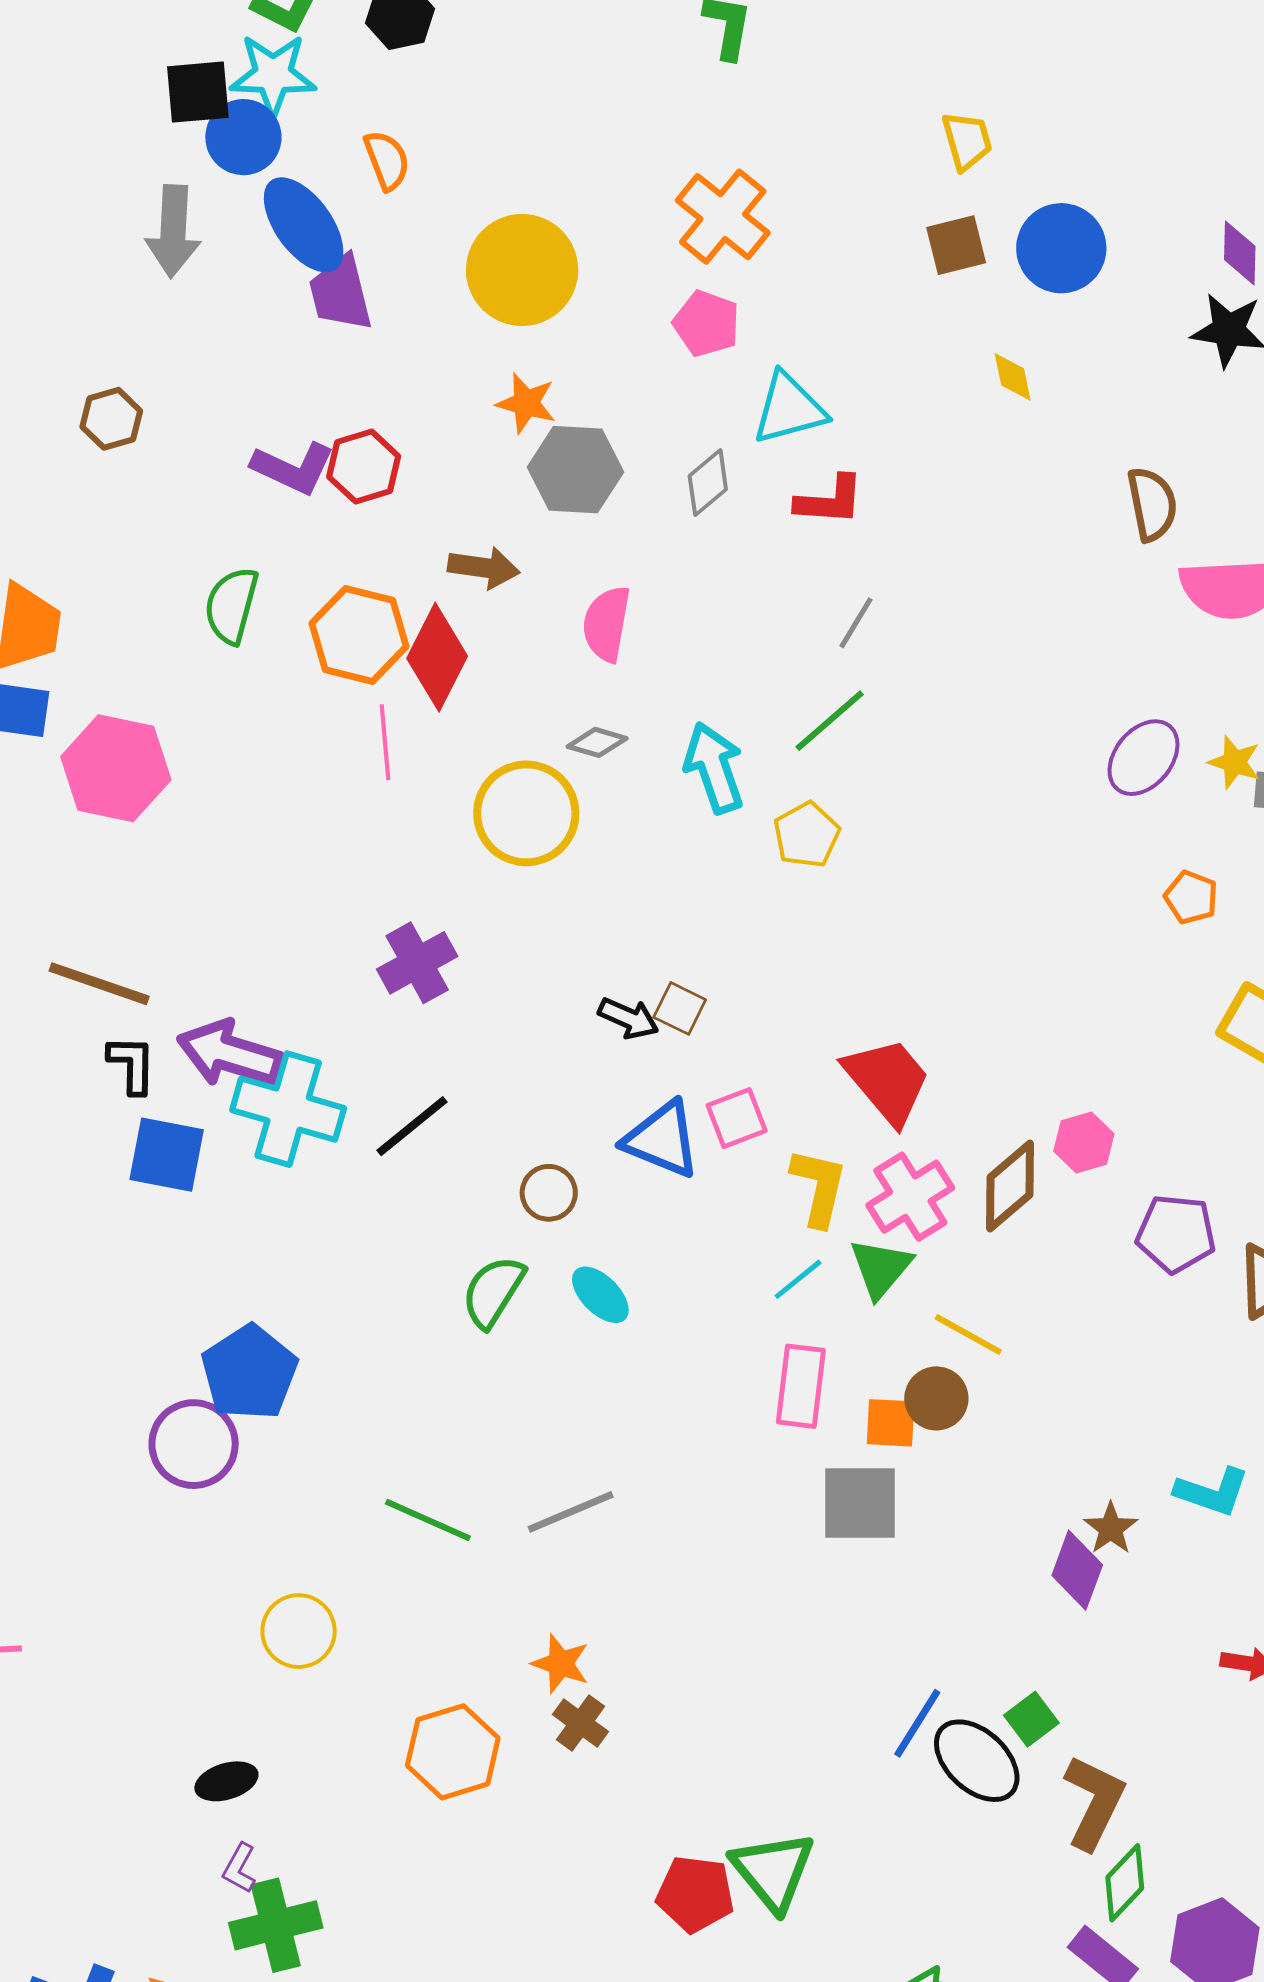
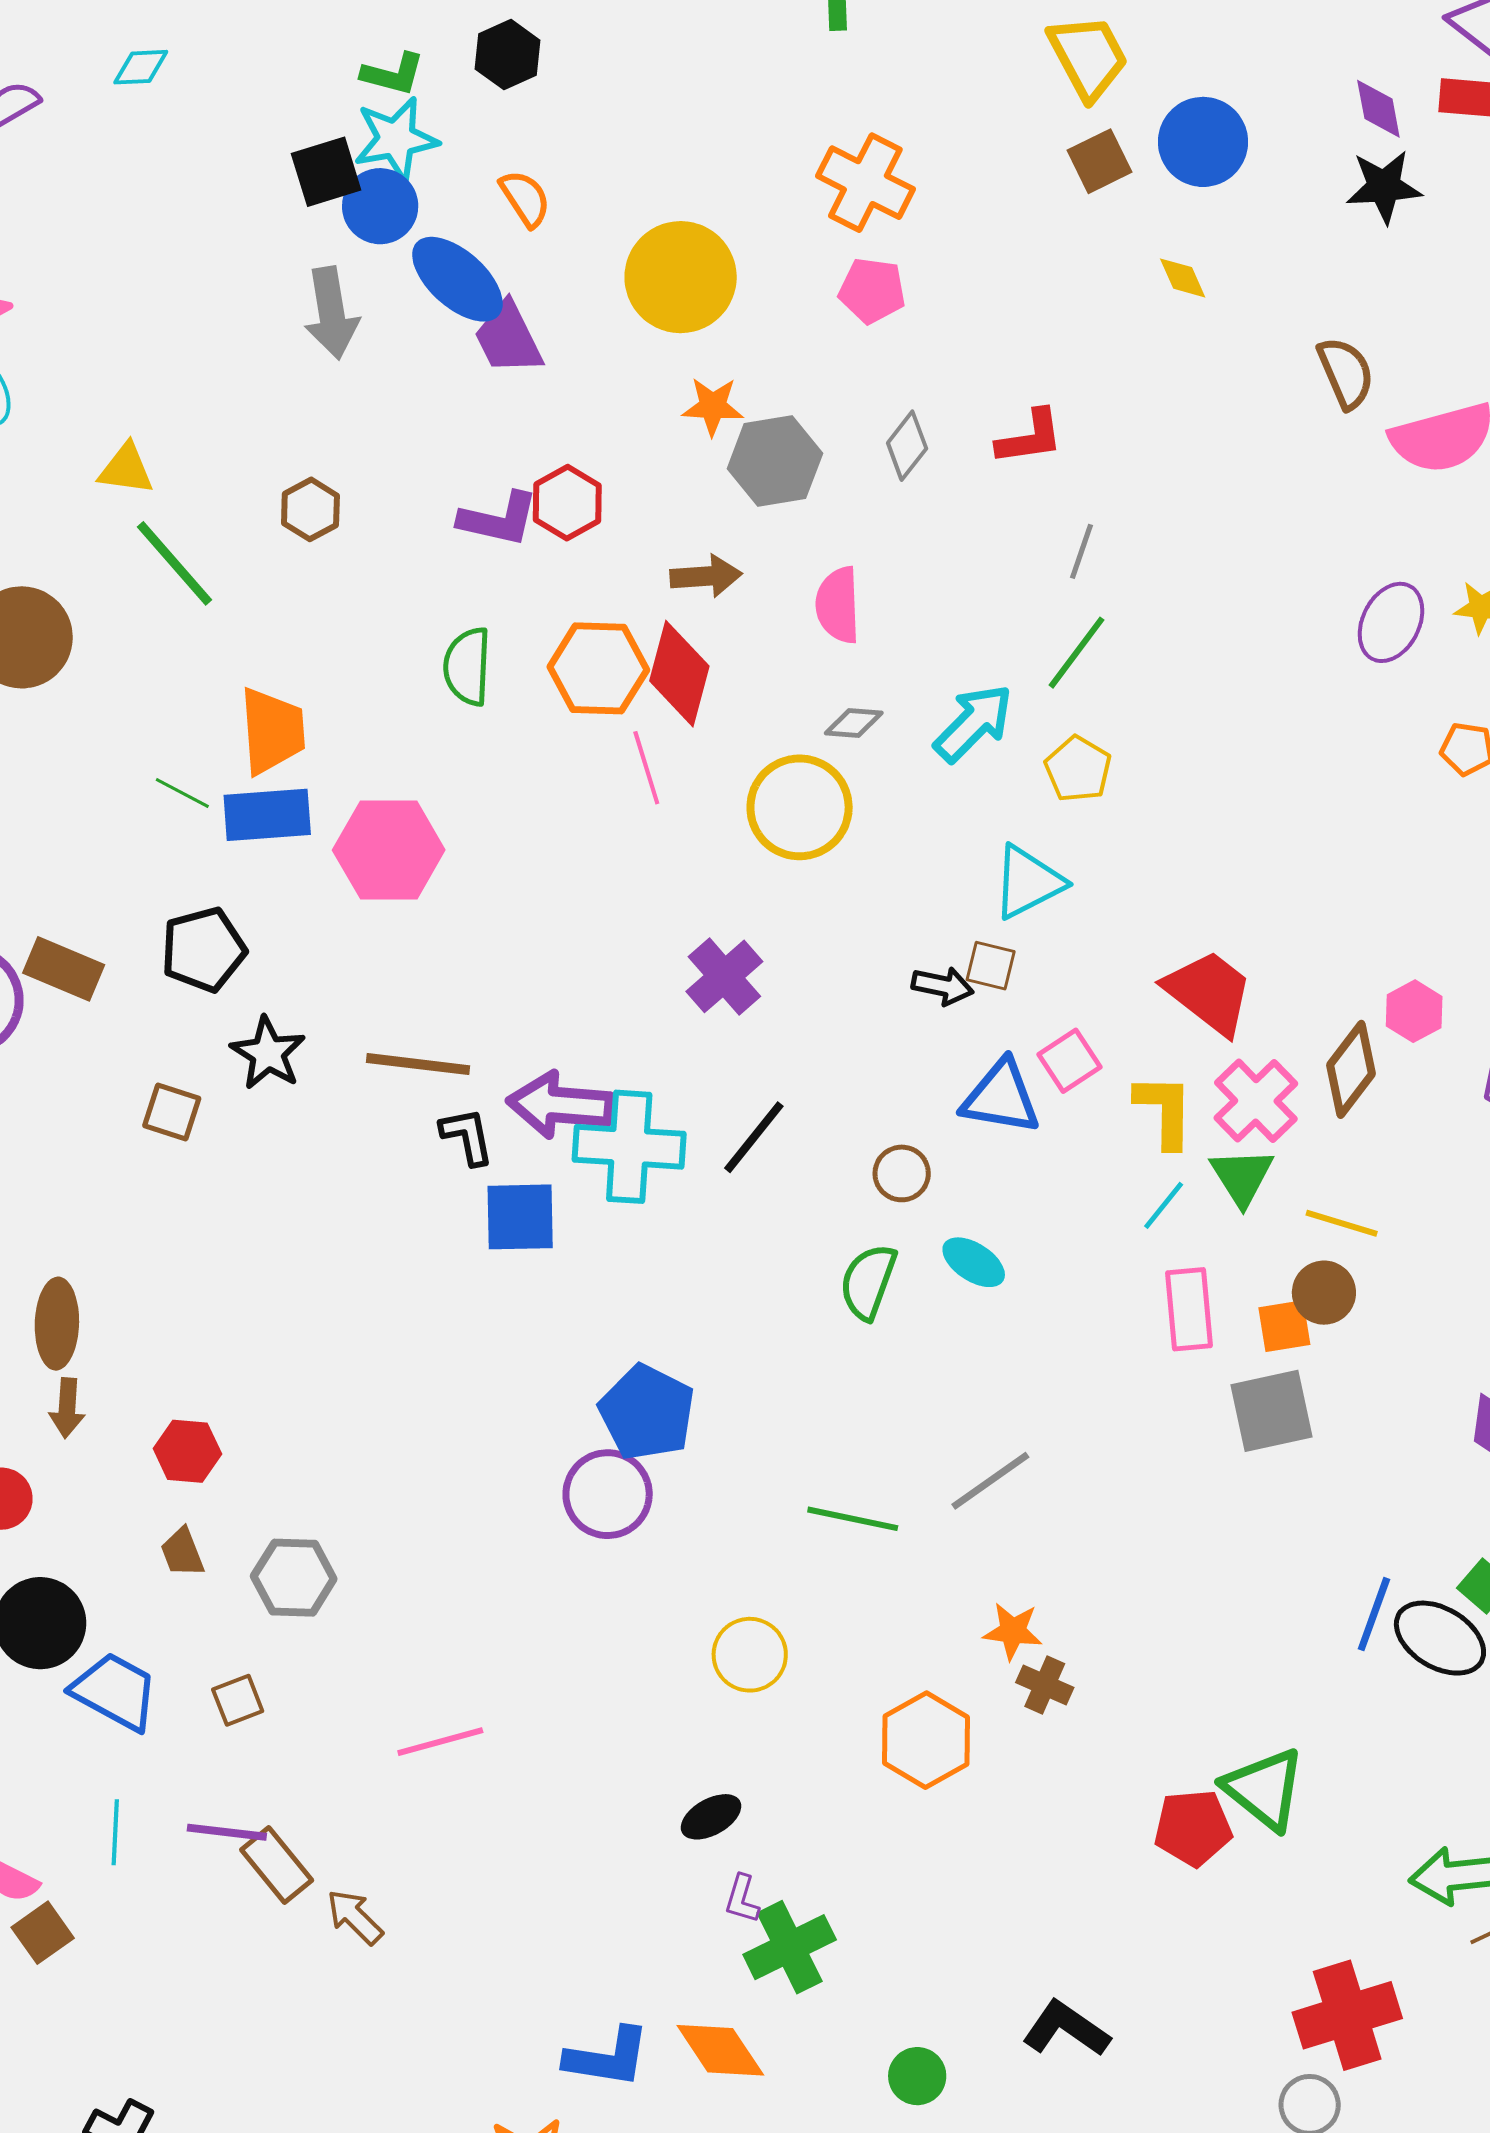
yellow trapezoid: (967, 141) -> (1088, 57), size x1.5
cyan triangle: (789, 409) -> (1028, 882), moved
cyan arrow: (714, 768) -> (973, 723), turned 76

